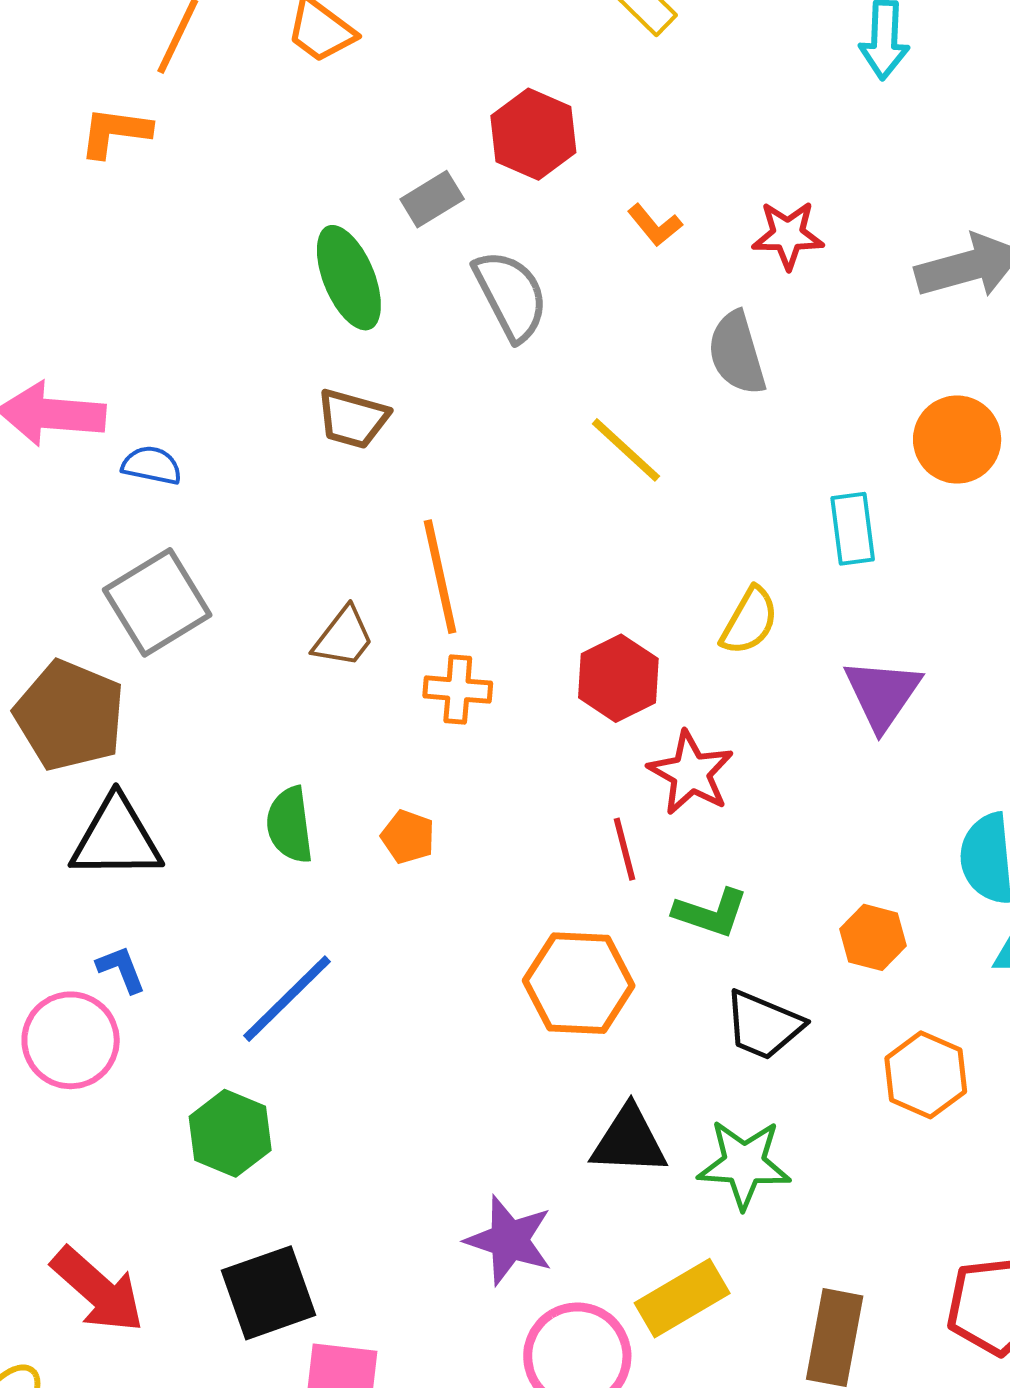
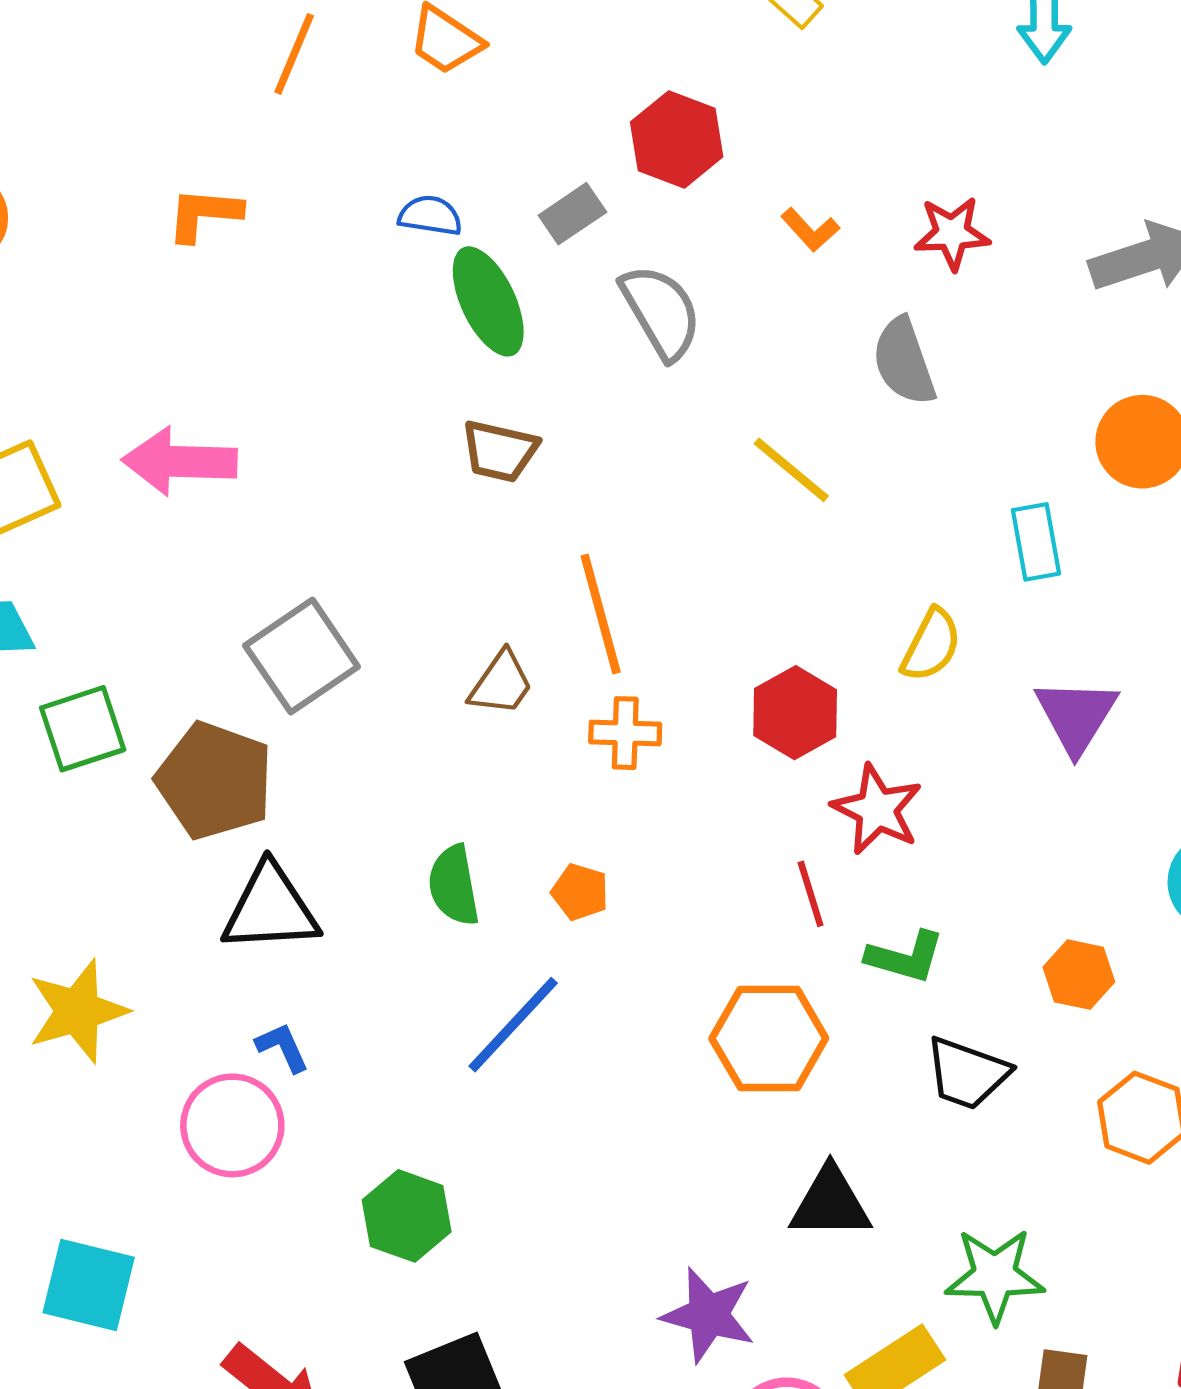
orange L-shape: (115, 132) -> (204, 214), moved
blue semicircle: (152, 465) -> (430, 216), moved
blue line: (287, 999) -> (513, 1025), moved
green star: (744, 1164) -> (995, 1276), moved

